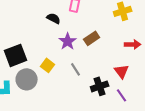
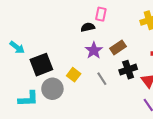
black semicircle: (54, 18) -> (88, 27), moved, turned -40
black cross: (100, 86) -> (128, 70), moved

